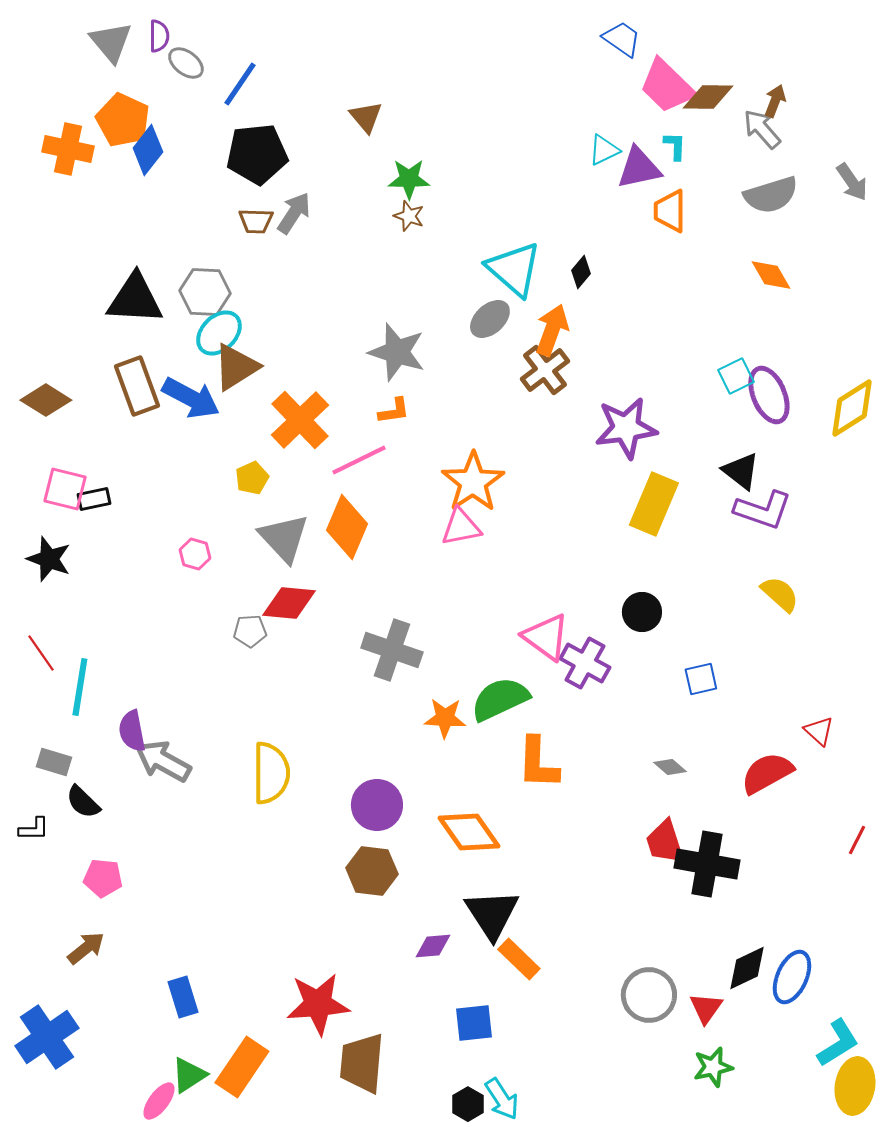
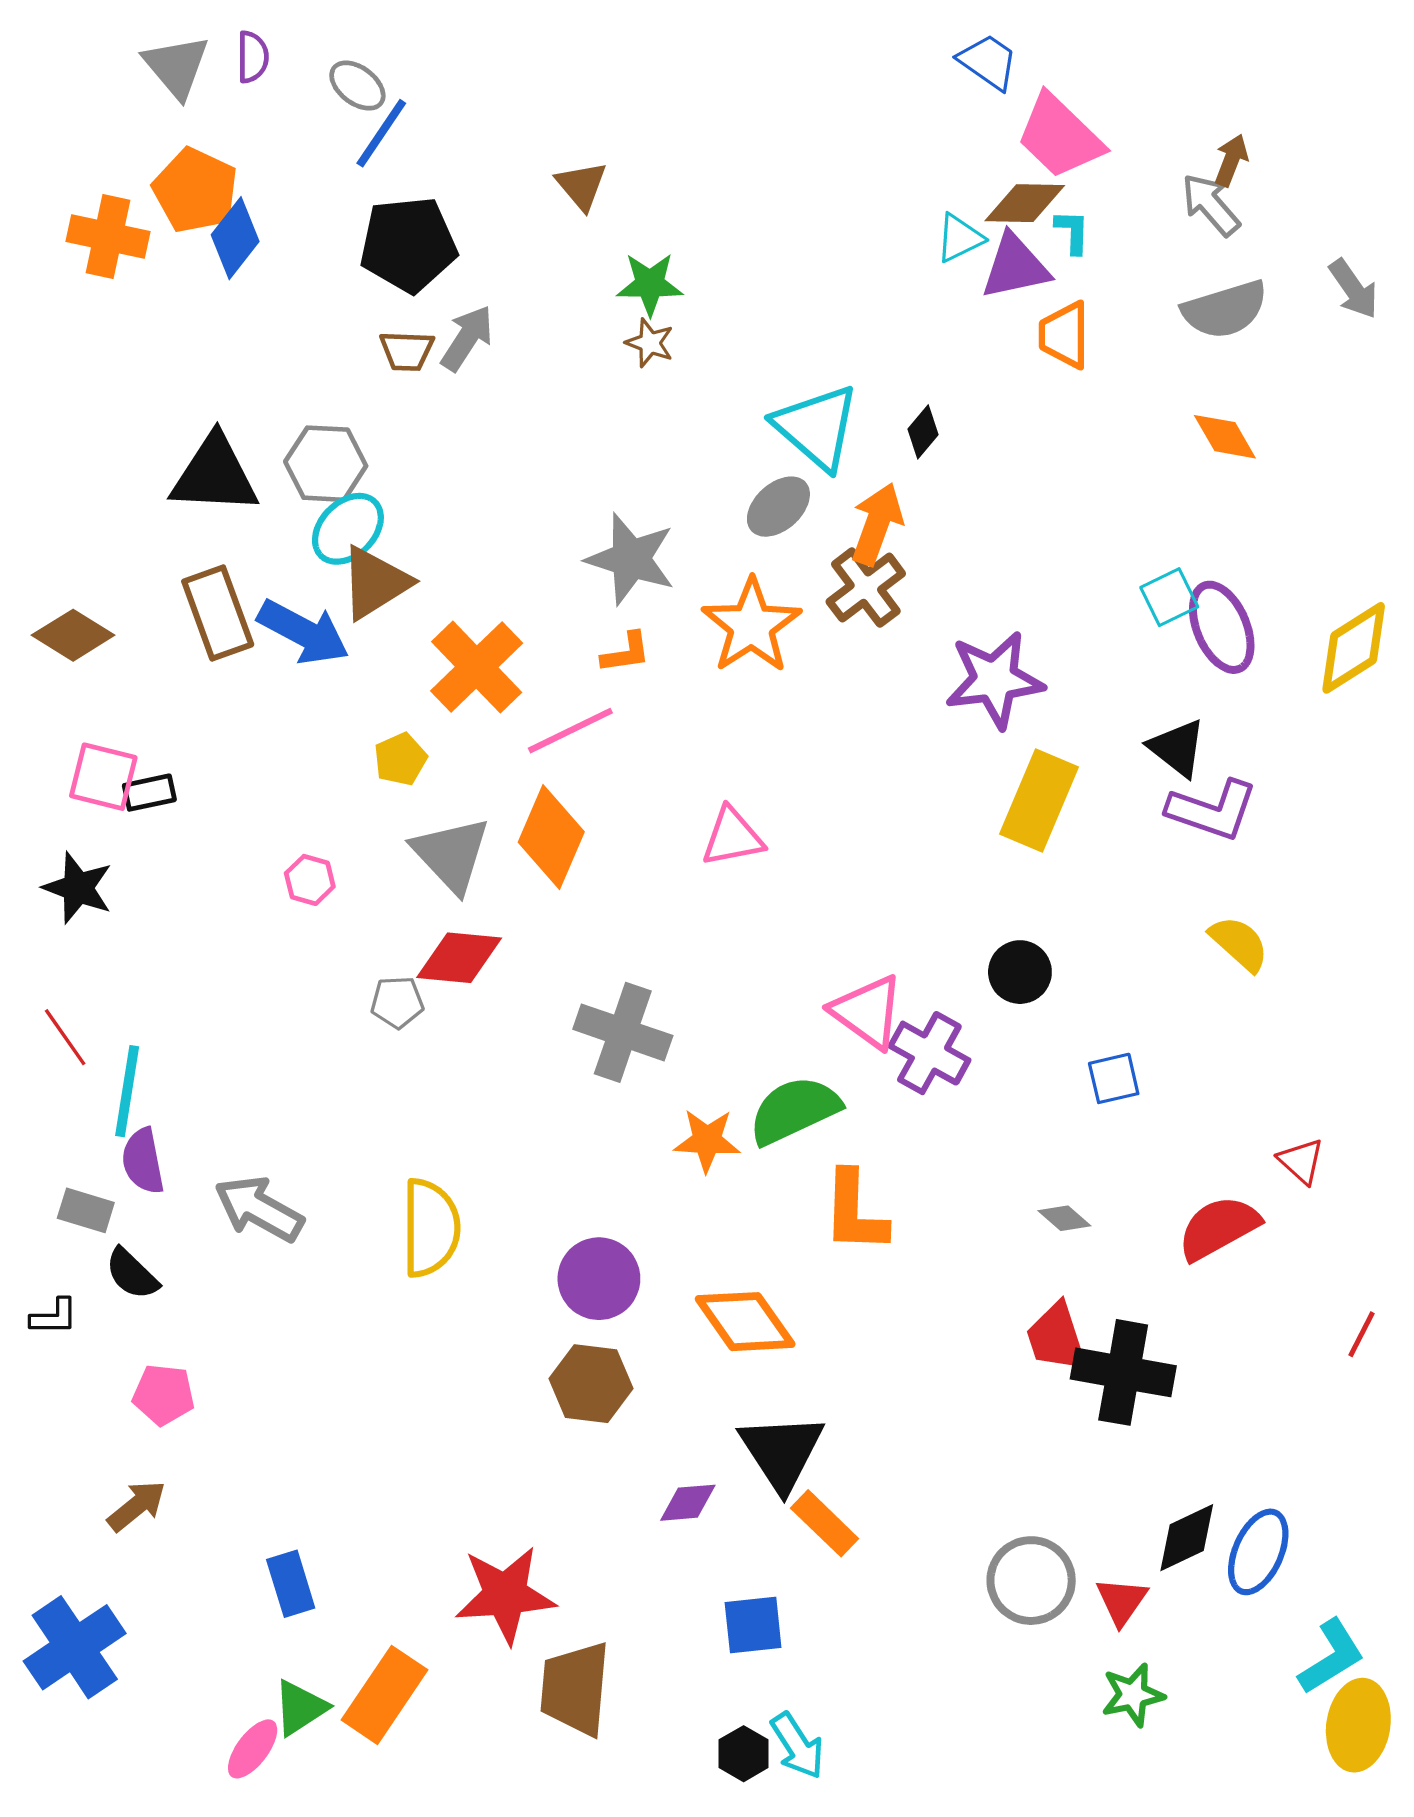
gray ellipse: (186, 63) -> (357, 86), moved
brown diamond: (708, 97) -> (1025, 203), moved
orange star: (473, 482) -> (751, 626), moved
purple semicircle: (132, 731) -> (143, 1161), moved

